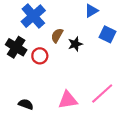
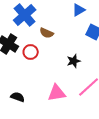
brown semicircle: (57, 35) -> (47, 33), turned -96
black star: (75, 44) -> (74, 61), moved

